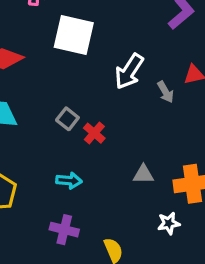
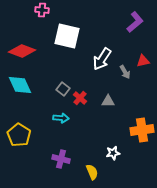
gray triangle: (143, 174) -> (108, 101), moved
cyan arrow: (69, 181) -> (61, 118), moved
white star: (169, 223) -> (113, 153), moved

